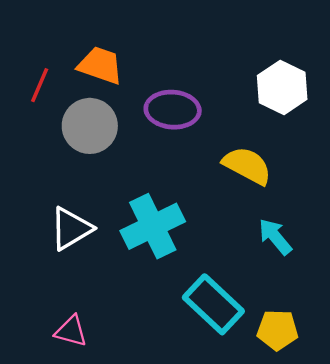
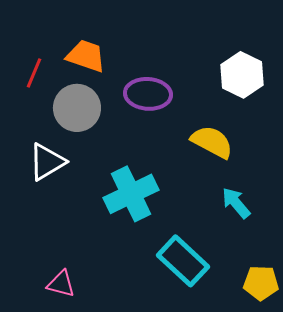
white triangle: (71, 229) -> (47, 162), moved
yellow pentagon: (277, 330) -> (261, 283), moved

